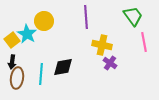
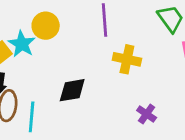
purple cross: (110, 63) -> (147, 114), moved
cyan line: (41, 74) -> (32, 117), moved

